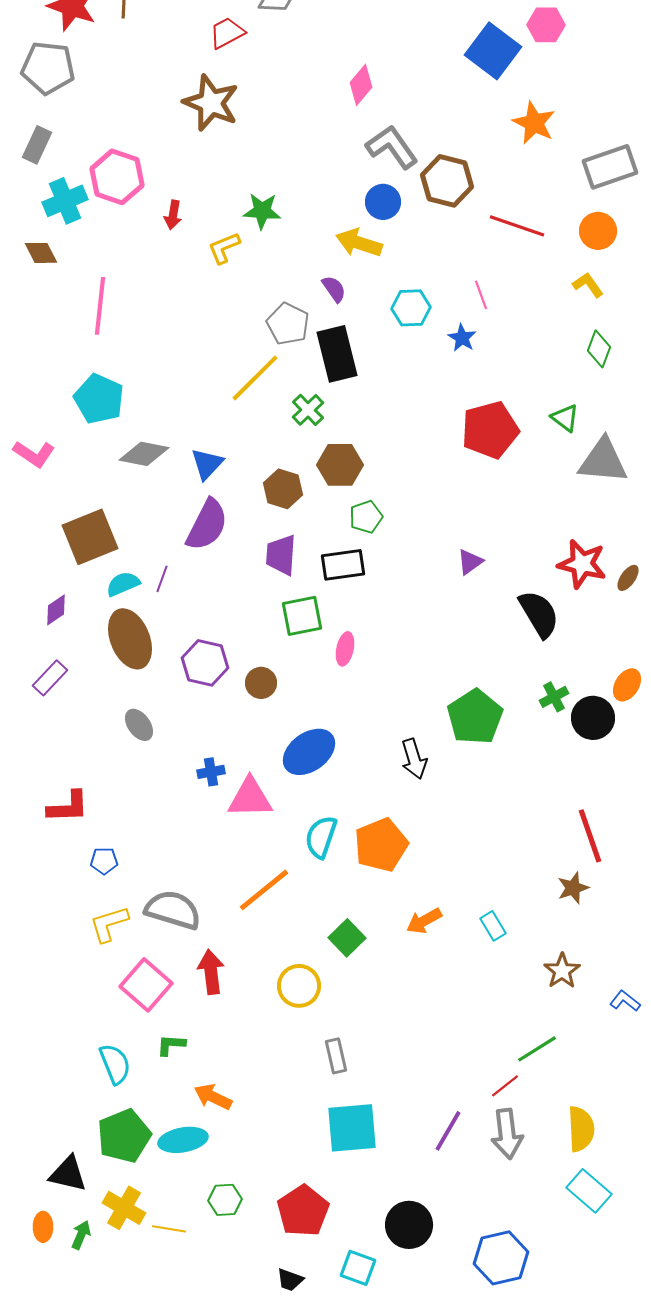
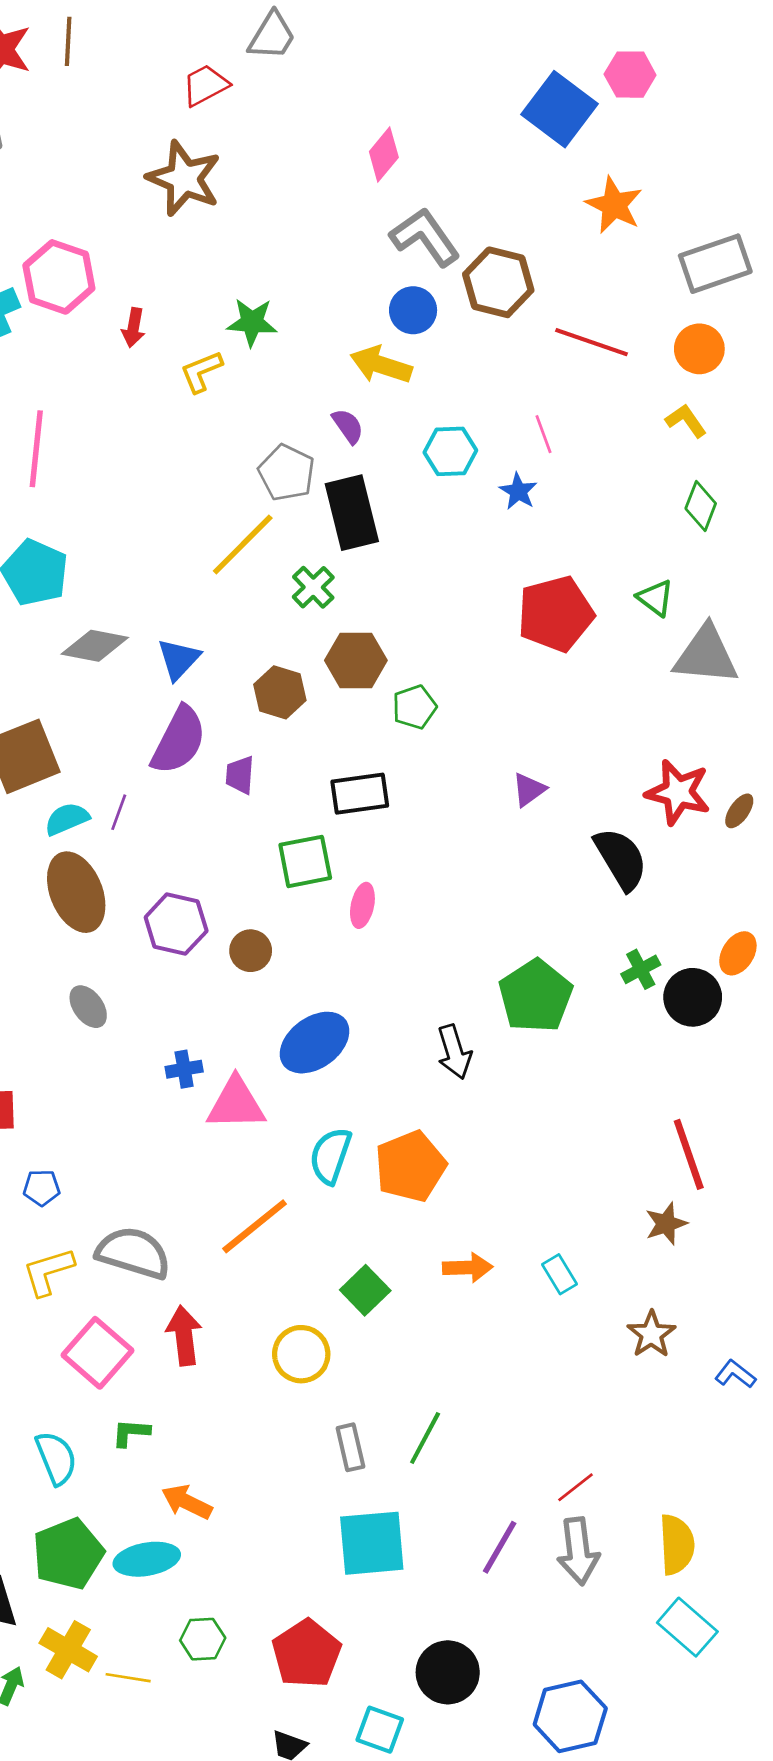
green pentagon: (366, 517) -> (414, 707), moved
purple trapezoid: (281, 555) -> (240, 775), moved, size x0.7
orange arrow: (424, 921) -> (468, 1268), turned -153
green line: (537, 1049) -> (425, 1438), moved, turned -30

